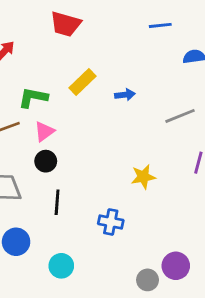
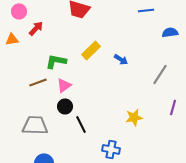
blue arrow: (125, 95) -> (121, 59), turned 40
gray line: (180, 116) -> (160, 74), turned -35
black line: (57, 202) -> (81, 124), moved, turned -30

